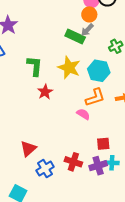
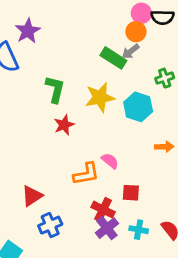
yellow star: (69, 68) -> (100, 97), turned 30
orange L-shape: (95, 97) -> (86, 174), moved
red square: (103, 144) -> (131, 193), moved
red cross: (73, 162) -> (103, 210), moved
purple cross: (98, 166) -> (107, 228), moved, turned -30

